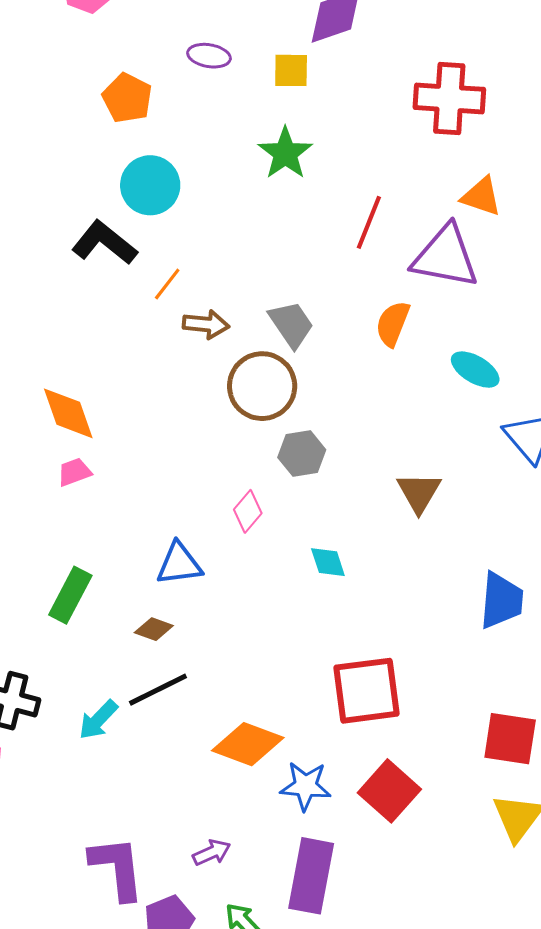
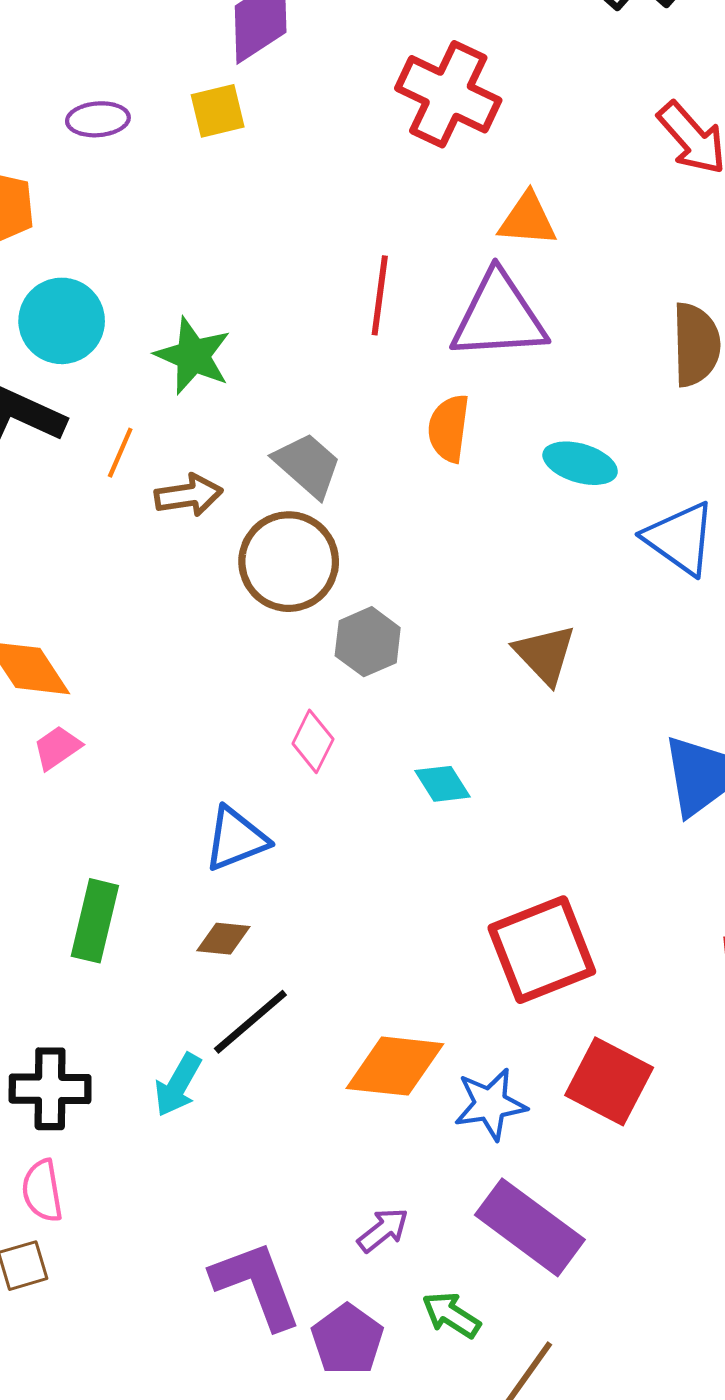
red cross: (449, 98) -> (448, 94), turned 36
green star: (285, 153) -> (193, 356), moved
purple rectangle: (311, 876) -> (530, 1227), turned -50

